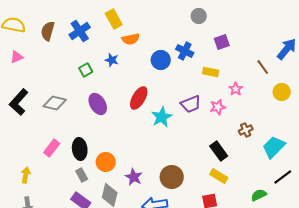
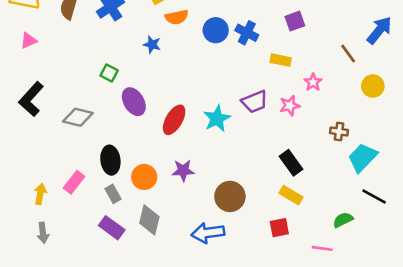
blue circle: (161, 60) -> (216, 30), moved
green square: (86, 70) -> (109, 73), moved, turned -32
red ellipse: (139, 98) -> (174, 120), moved
gray diamond: (55, 103) -> (78, 117), moved
brown cross: (246, 130) -> (339, 132), moved, turned 32
pink rectangle: (52, 148) -> (74, 182), moved
purple star: (134, 177) -> (183, 170), moved, turned -30
black line: (283, 177) -> (374, 196), turned 66

